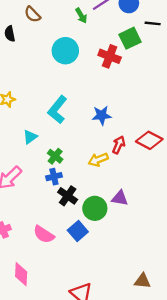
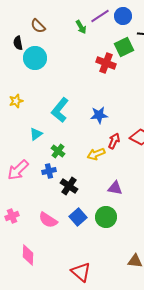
cyan circle: (65, 51) -> (35, 58), moved
blue cross: (54, 177) -> (49, 171), moved
green circle: (95, 208) -> (106, 217), moved

